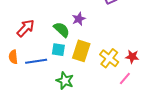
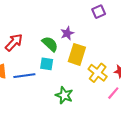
yellow rectangle: (81, 51) -> (77, 54), moved
green star: (65, 81) -> (64, 95), moved

